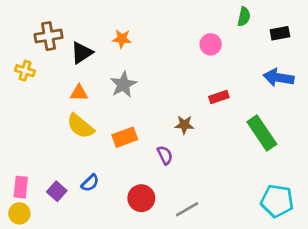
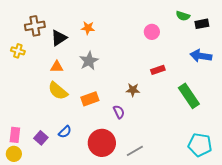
green semicircle: (244, 17) -> (183, 16), moved, turned 96
red circle: (141, 198) -> (102, 143), size x1.4

